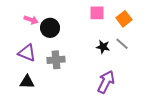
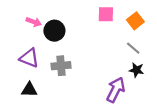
black star: (103, 47) -> (136, 70), moved

